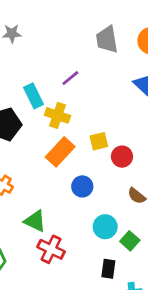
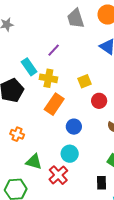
yellow square: (99, 141) -> (85, 81), moved
green triangle: (35, 221) -> (34, 162), moved
cyan circle: (105, 227) -> (70, 154), moved
red cross: (51, 249) -> (58, 175), turned 30

